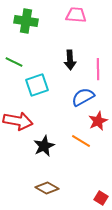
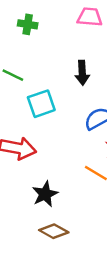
green cross: (26, 21) -> (28, 24), size x0.7
black star: (44, 146) -> (45, 194), moved

